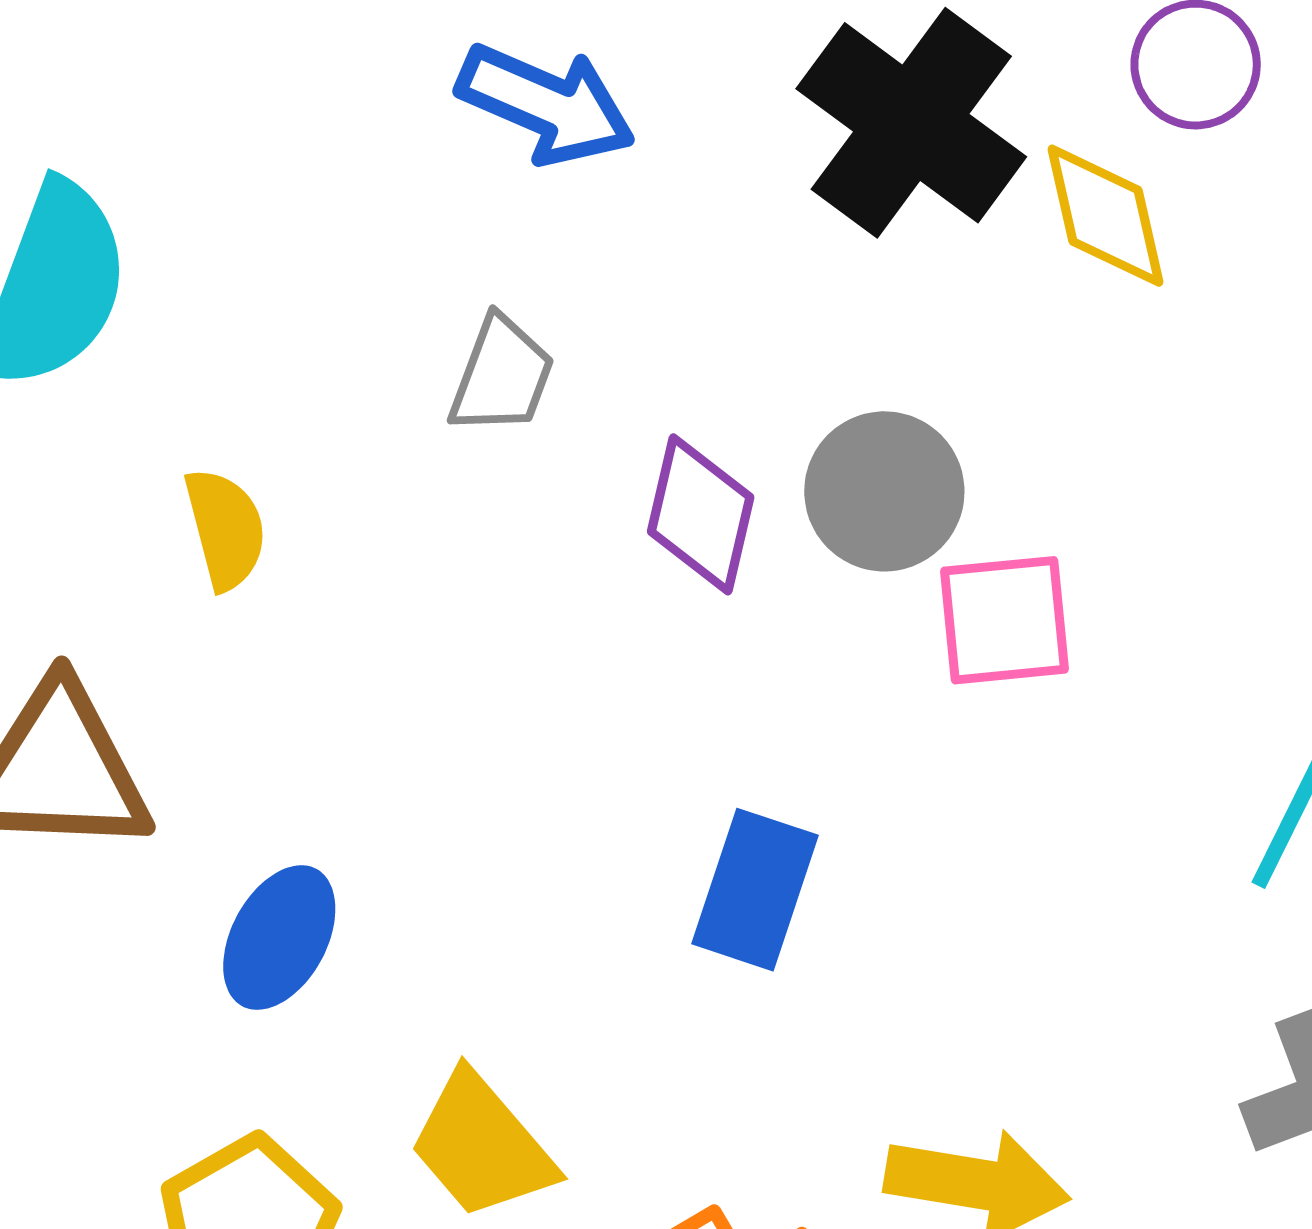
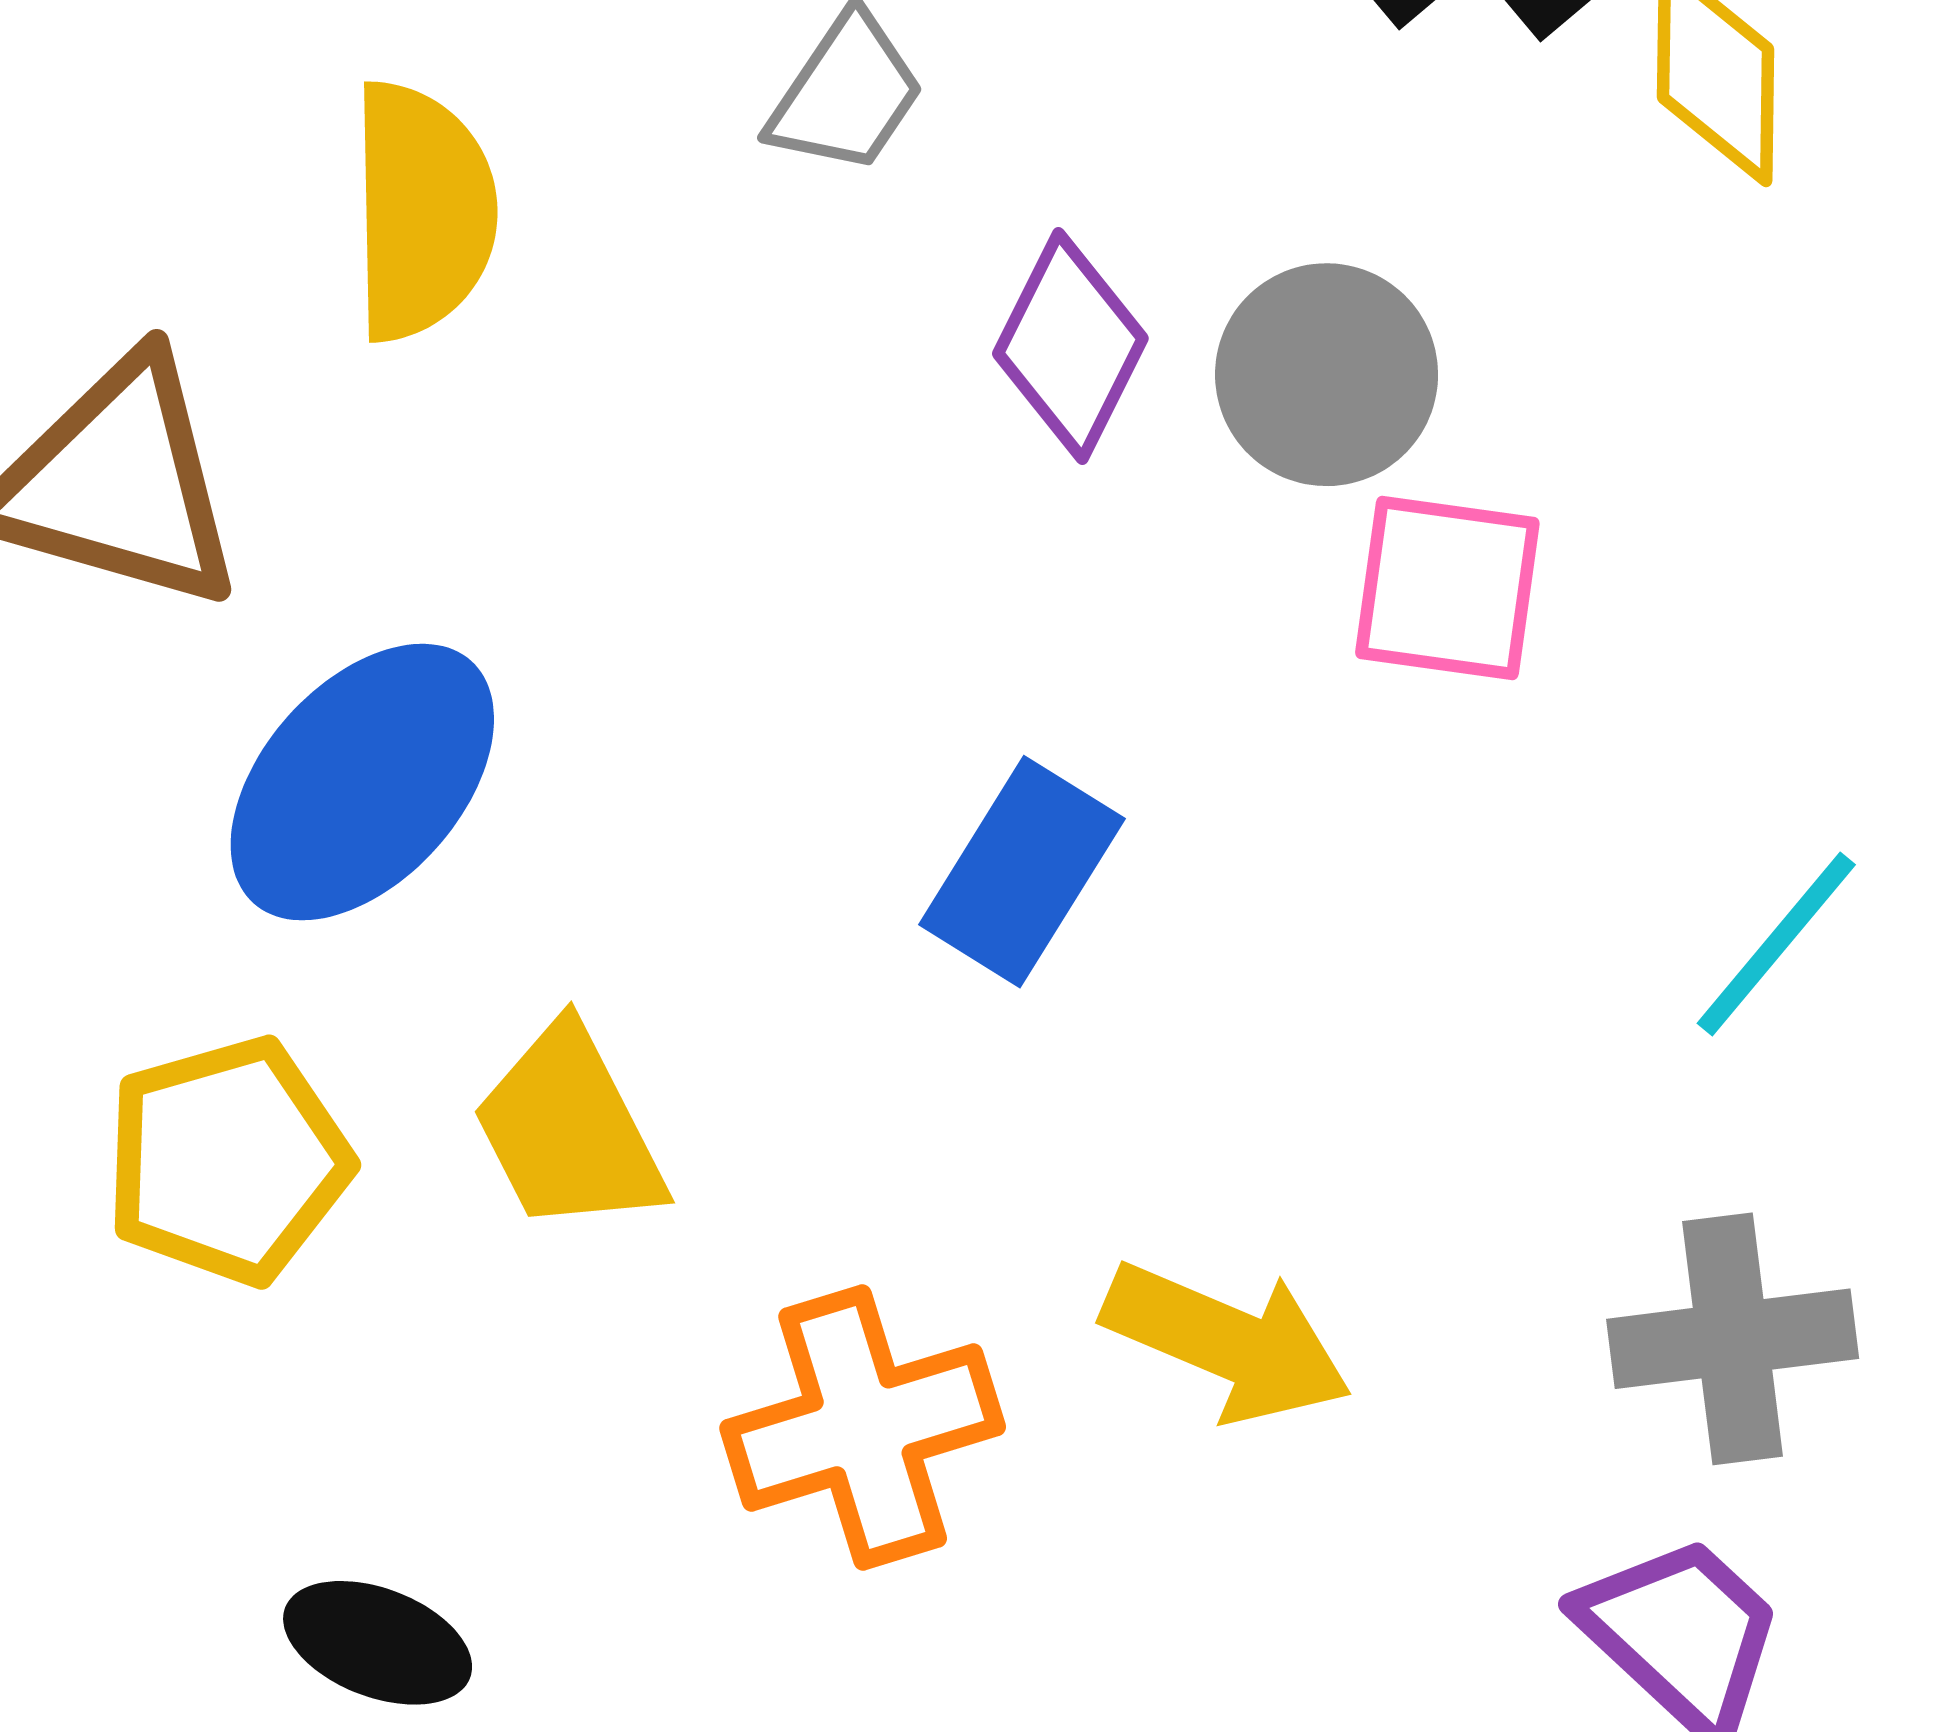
yellow semicircle: (225, 529) -> (422, 211), size x1.5
blue ellipse: (279, 938) -> (362, 782), size x1.5

